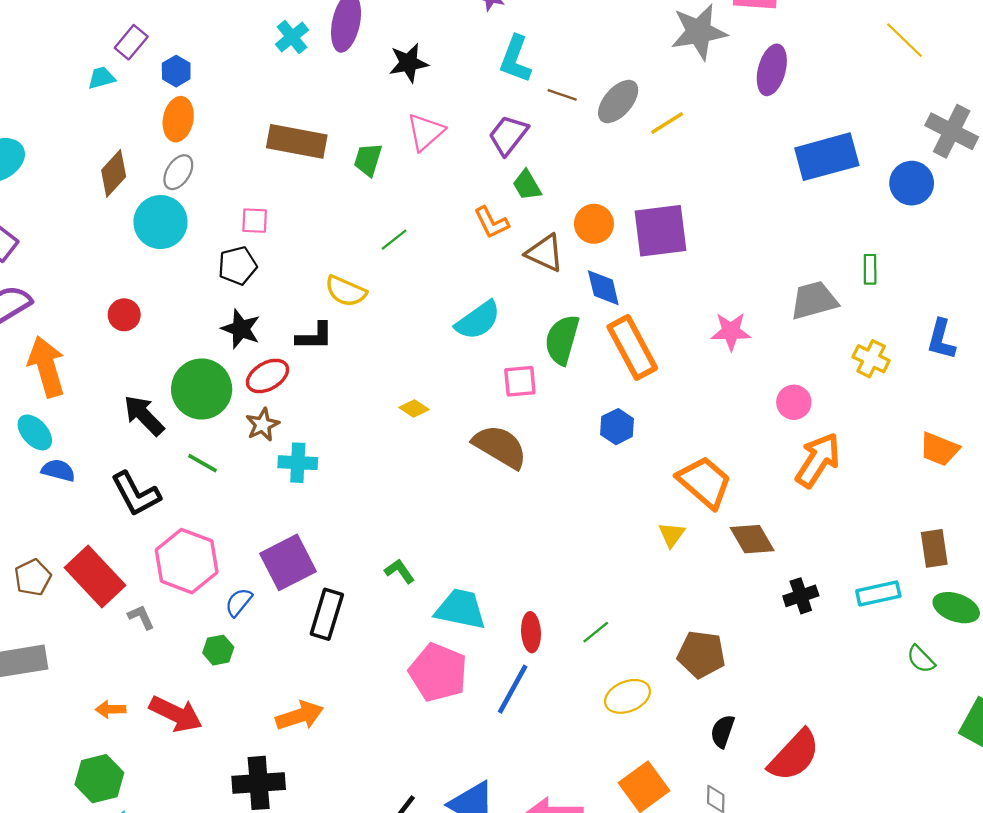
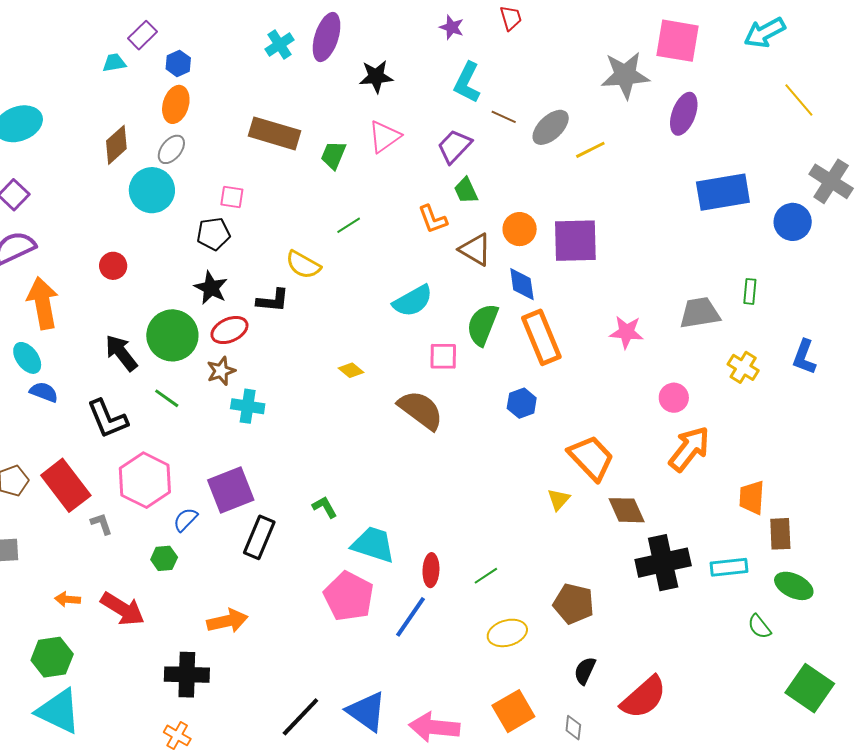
orange trapezoid: (939, 449) -> (752, 497), moved, turned 66
black cross: (801, 596) -> (663, 563), size x1.8

